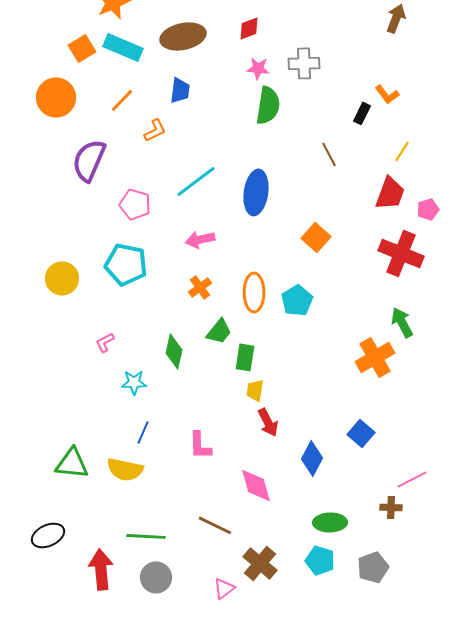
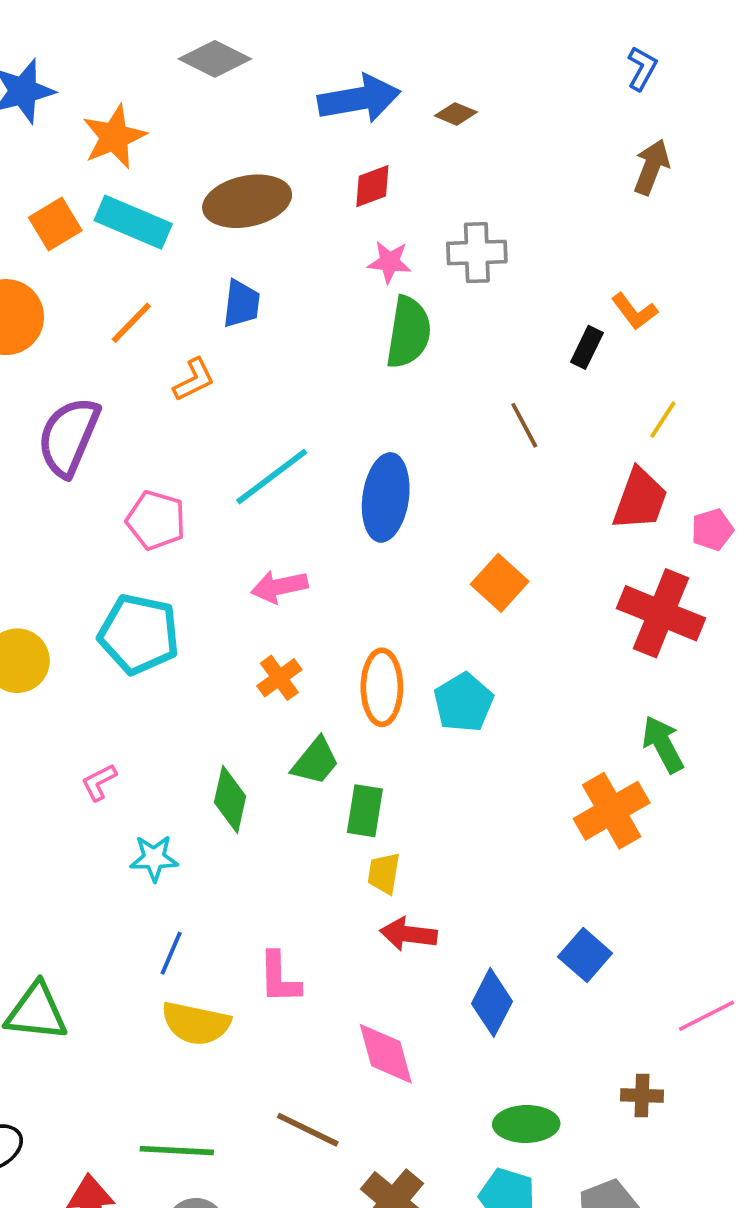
red arrow: (268, 422) -> (408, 934), turned 124
yellow semicircle: (125, 469) -> (196, 1023), moved
pink line: (412, 479) -> (707, 1016), moved

